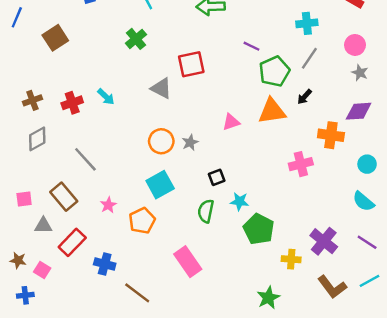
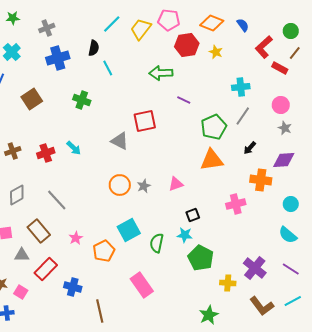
green cross: (136, 39) -> (82, 100), moved, turned -30
purple line: (252, 46) -> (184, 100), moved
black arrow: (304, 97) -> (250, 148), moved
pink triangle: (231, 122) -> (176, 184), moved
gray diamond: (37, 139) -> (17, 195), moved
black square: (217, 177) -> (193, 215), moved
cyan square: (160, 185) -> (129, 230), moved
brown line: (137, 293) -> (100, 311), turned 40

